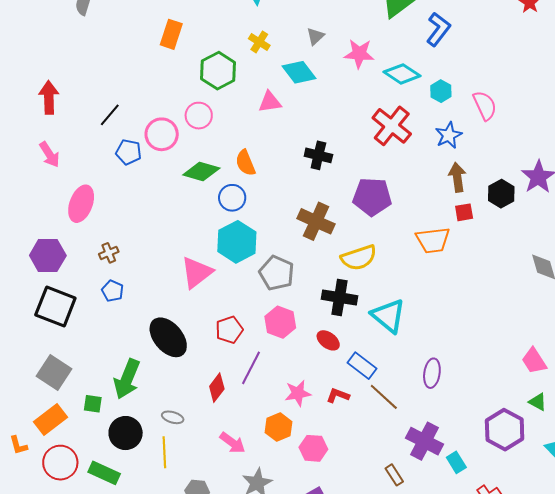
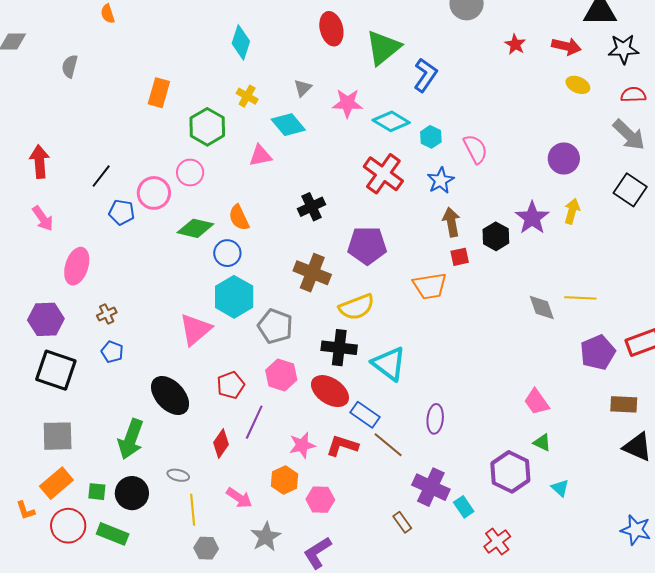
black cross: (318, 155) -> (312, 207), turned -36
red ellipse: (328, 340) -> (330, 391), size x1.6
gray square: (54, 373) -> (58, 436), turned -32
red L-shape: (338, 395) -> (342, 446), size x1.4
green square: (93, 404) -> (97, 492), moved
yellow line: (164, 452) -> (193, 510), moved

